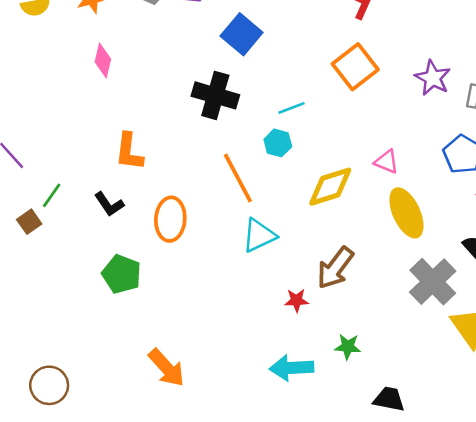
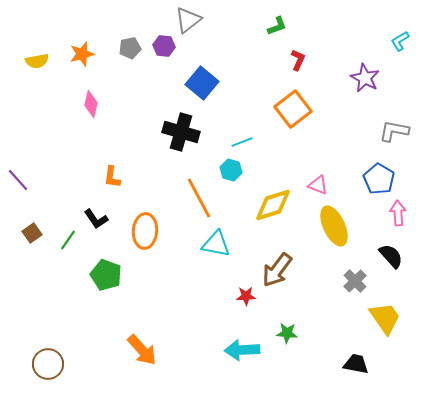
purple star: (433, 78) -> (365, 78), moved
orange L-shape: (129, 152) -> (112, 177), size x0.7
green line: (52, 195) -> (68, 240), moved
cyan triangle: (259, 235) -> (216, 244), turned 36
gray cross: (433, 282) -> (355, 281), size x0.6
black trapezoid: (389, 399) -> (356, 364), moved

